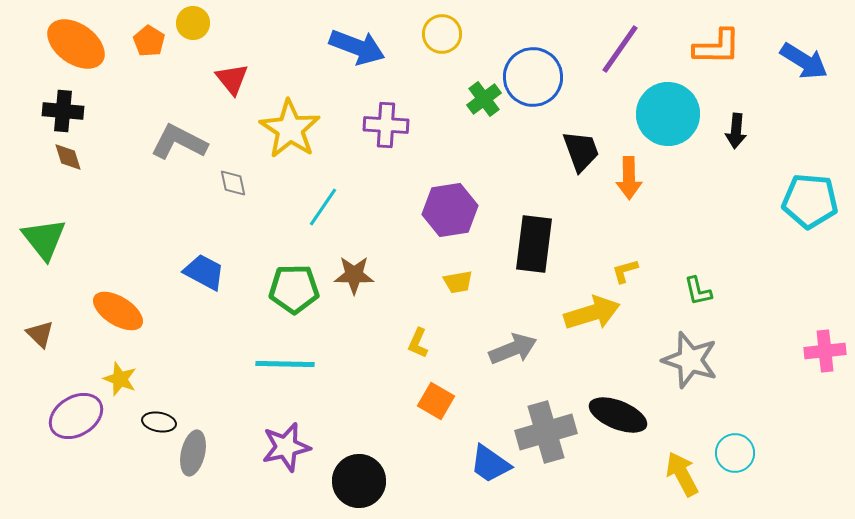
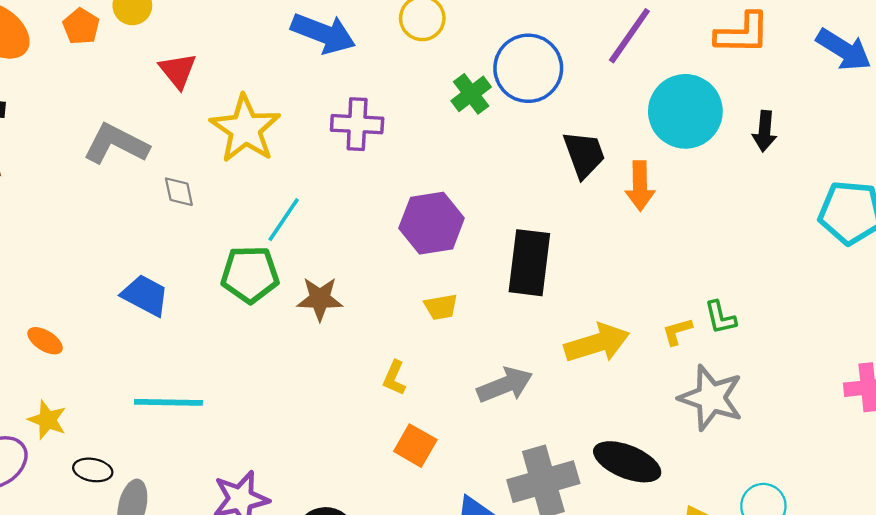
yellow L-shape: (625, 271) -> (677, 331), moved
green pentagon: (294, 289) -> (250, 274), moved
orange ellipse: (118, 311) -> (45, 341), size x0.6
cyan line: (285, 364) -> (168, 402), moved

